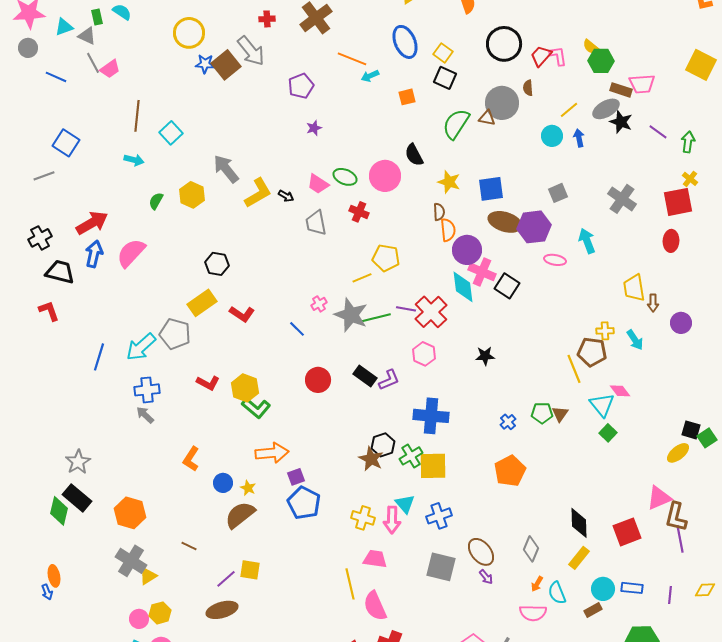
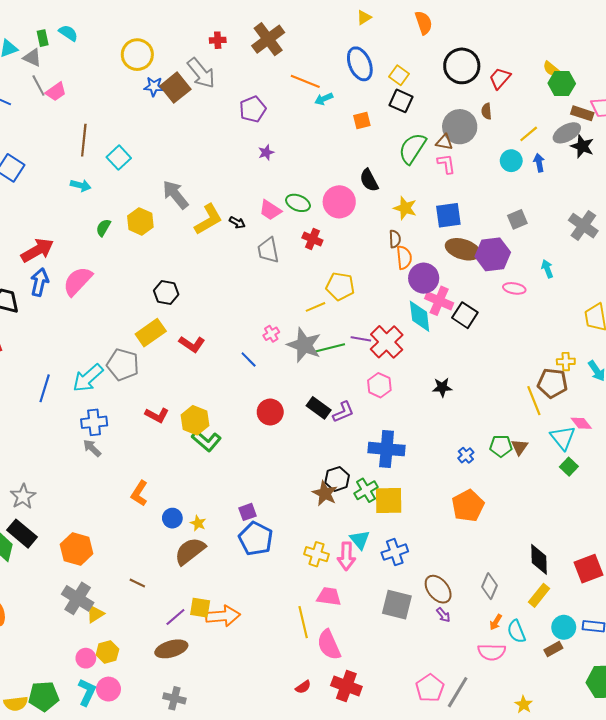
pink L-shape: (558, 56) -> (446, 164), moved
cyan arrow: (587, 241) -> (547, 269), size x0.7
orange arrow: (272, 453) -> (223, 616), moved

